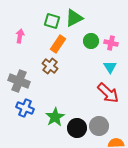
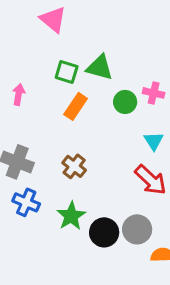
green triangle: (74, 18) -> (100, 67), turned 42
pink cross: (111, 43) -> (154, 93), moved
brown cross: (50, 66) -> (74, 166), moved

